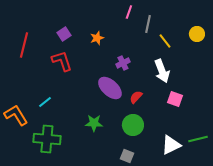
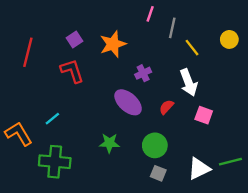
orange star: (97, 38) -> (113, 44), size x1.6
red semicircle: (136, 97) -> (166, 107), moved
gray square: (127, 156) -> (158, 173), moved

